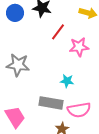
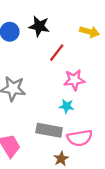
pink star: (79, 47) -> (74, 80), moved

